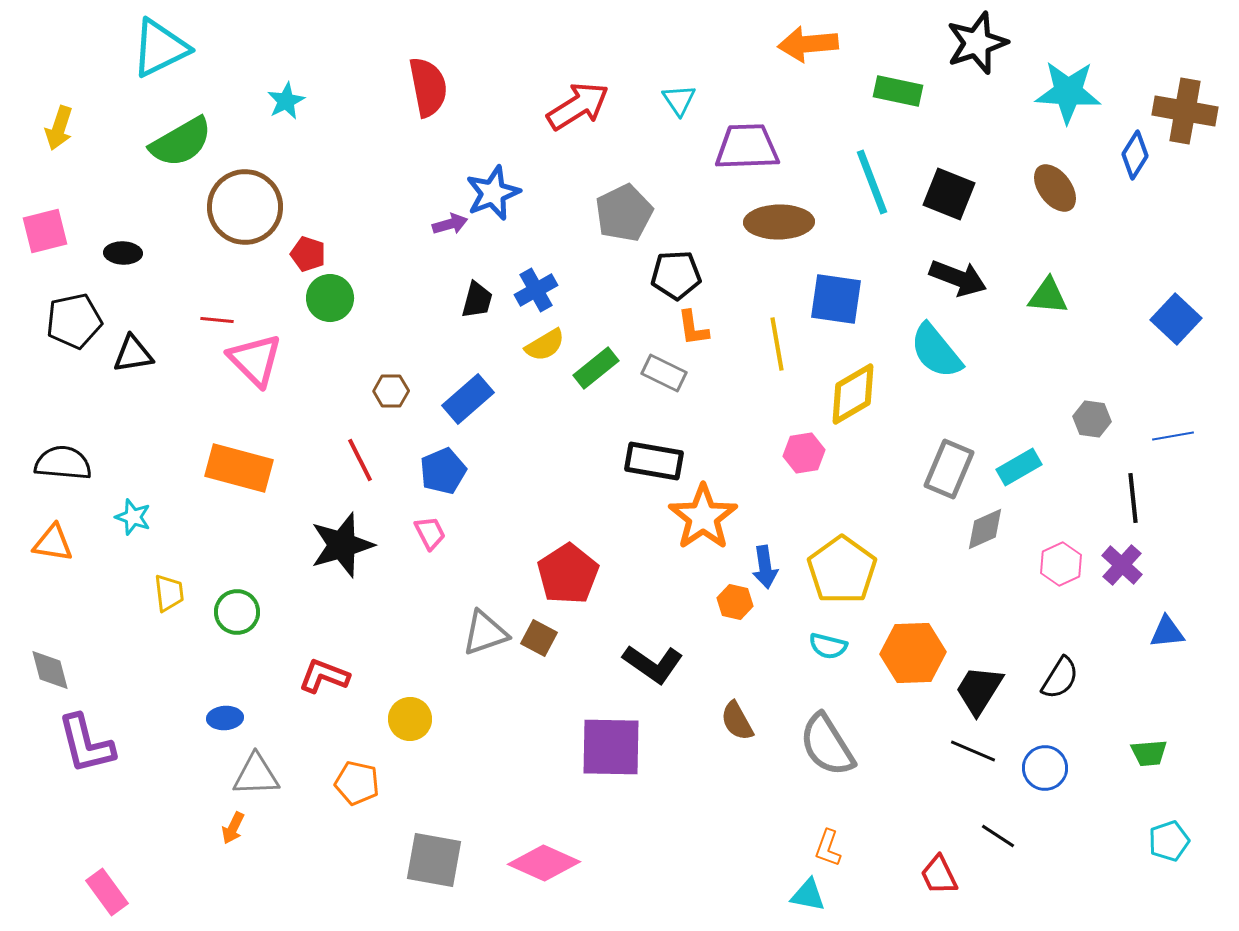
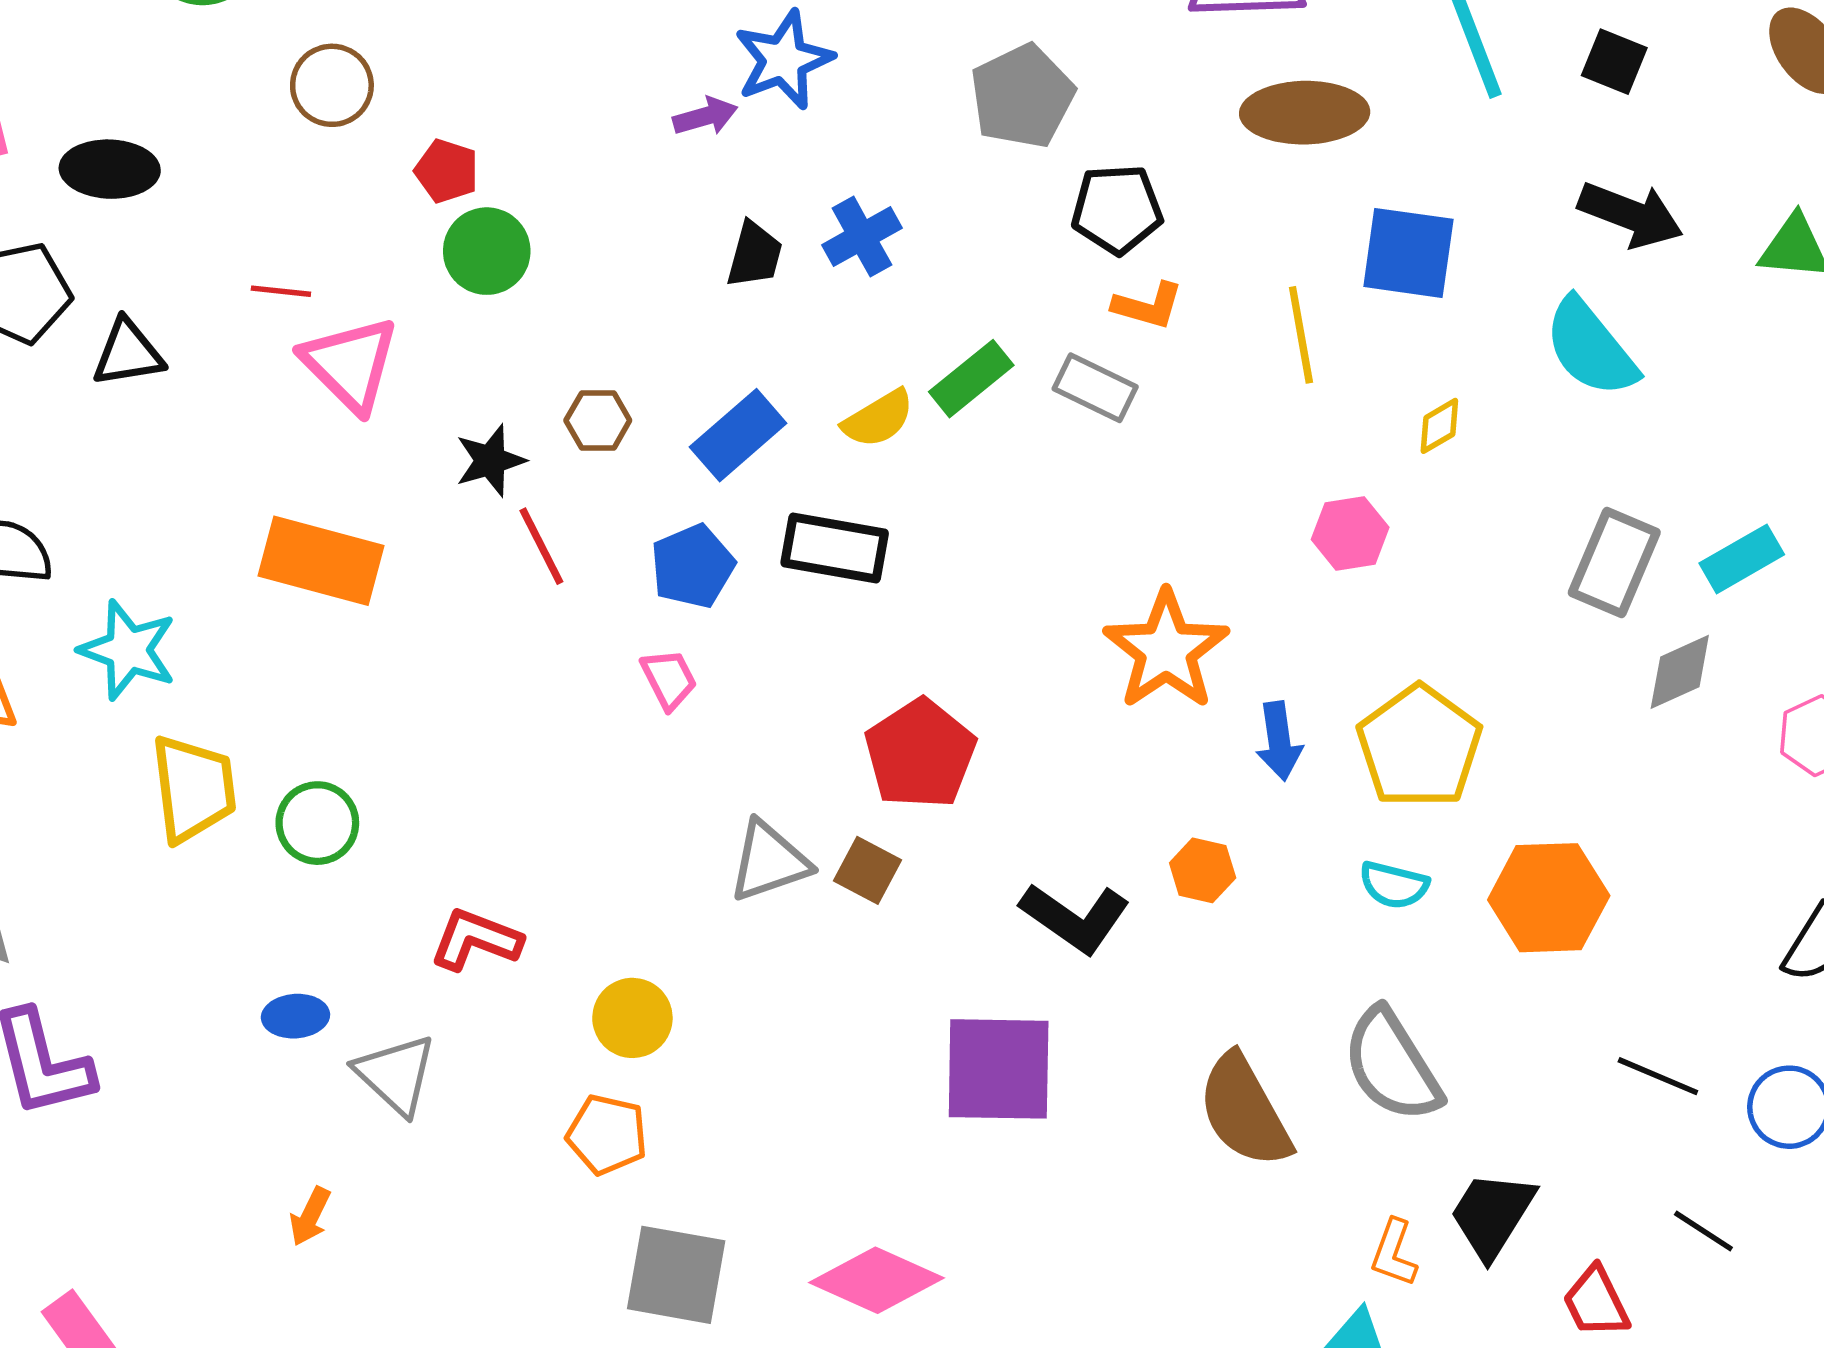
black square: (949, 194) -> (1614, 62), size x0.7
brown circle: (245, 207) -> (332, 85), size x0.6
black ellipse: (123, 253) -> (110, 169), size x1.4
orange L-shape: (693, 328) -> (1148, 306), turned -66
yellow semicircle: (545, 345) -> (878, 419), moved
yellow diamond: (853, 394) -> (1439, 426), size x0.5
black rectangle: (654, 461) -> (835, 548), moved
cyan star: (133, 517) -> (128, 650), size x1.5
black star: (342, 545) -> (490, 461), moved, size x0.6
yellow trapezoid: (169, 593) -> (193, 788), size x1.6
orange hexagon: (735, 602) -> (1203, 870), moved
black trapezoid: (979, 690) -> (1492, 1215), moved
brown semicircle: (737, 721) -> (1244, 1111), moved, size x1.6
gray triangle: (256, 775) -> (396, 1074), moved, turned 45
orange pentagon: (357, 783) -> (607, 1135), moved

